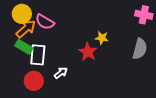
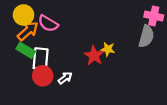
yellow star: (102, 38) -> (108, 49), moved
gray semicircle: (140, 49) -> (146, 36), moved
red circle: (34, 81) -> (43, 76), moved

